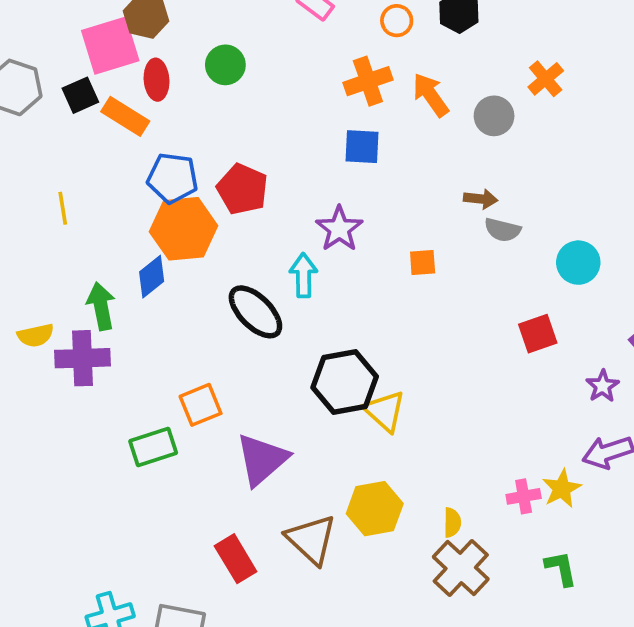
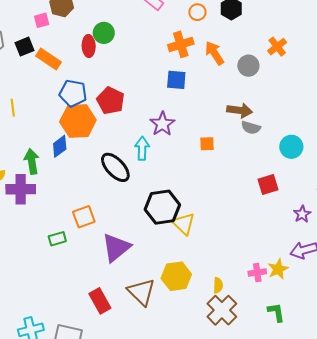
pink square: (110, 46) -> (42, 20), size x0.5
red ellipse: (157, 80) -> (89, 46), moved
brown arrow: (481, 199) -> (240, 110), size x1.4
green rectangle: (153, 447) -> (57, 239), size x0.7

